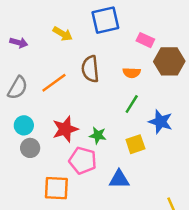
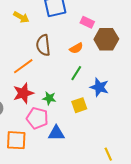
orange semicircle: (132, 73) -> (76, 48), turned -32
orange line: (54, 83) -> (23, 66), moved
blue triangle: (119, 179) -> (56, 133), moved

